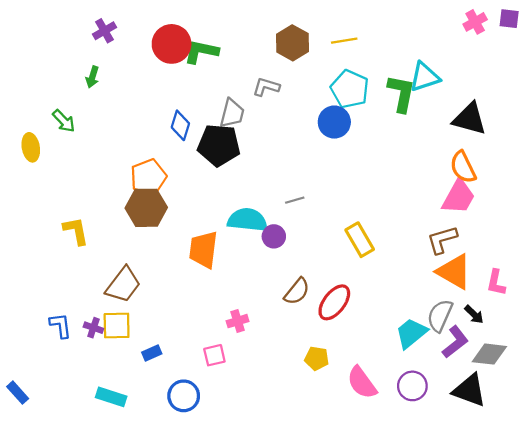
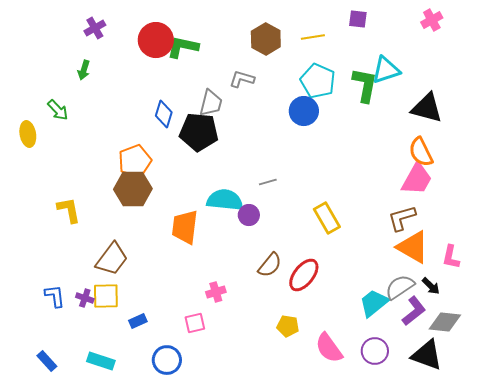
purple square: (509, 19) -> (358, 19), moved
gray semicircle: (440, 316) -> (400, 287), turned 32
blue rectangle: (18, 393) -> (47, 361), moved

